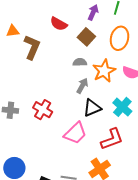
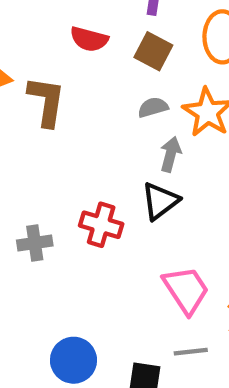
black triangle: (92, 108) -> (160, 201), moved
pink trapezoid: (75, 133) -> (186, 290), moved, turned -65

